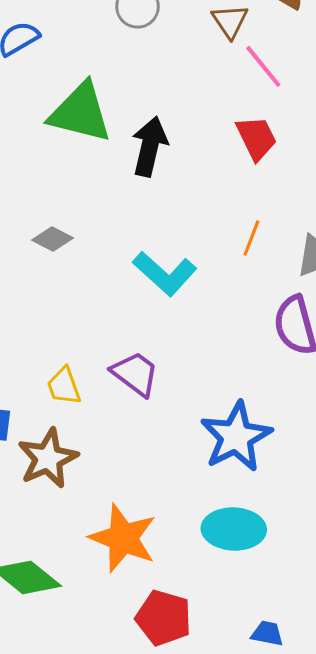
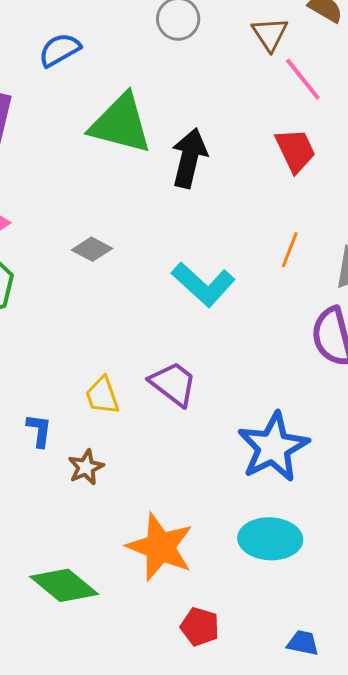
brown star: (48, 458) -> (86, 467), size x0.6
red pentagon: (164, 618) -> (200, 627), size x0.7

